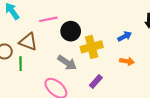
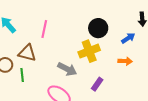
pink line: (48, 19) -> (44, 29), turned -60
black circle: (71, 31) -> (98, 28), moved
blue arrow: (125, 36) -> (128, 38), moved

